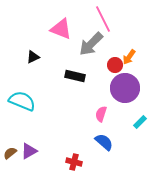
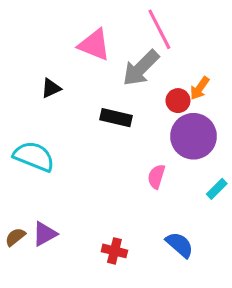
blue semicircle: (104, 142) -> (180, 245), moved

